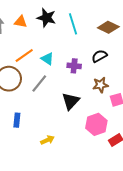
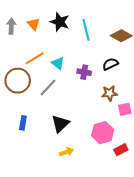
orange triangle: (21, 22) -> (33, 24), turned 32
black triangle: (71, 101) -> (60, 124), moved
yellow arrow: (47, 140) -> (66, 152), moved

